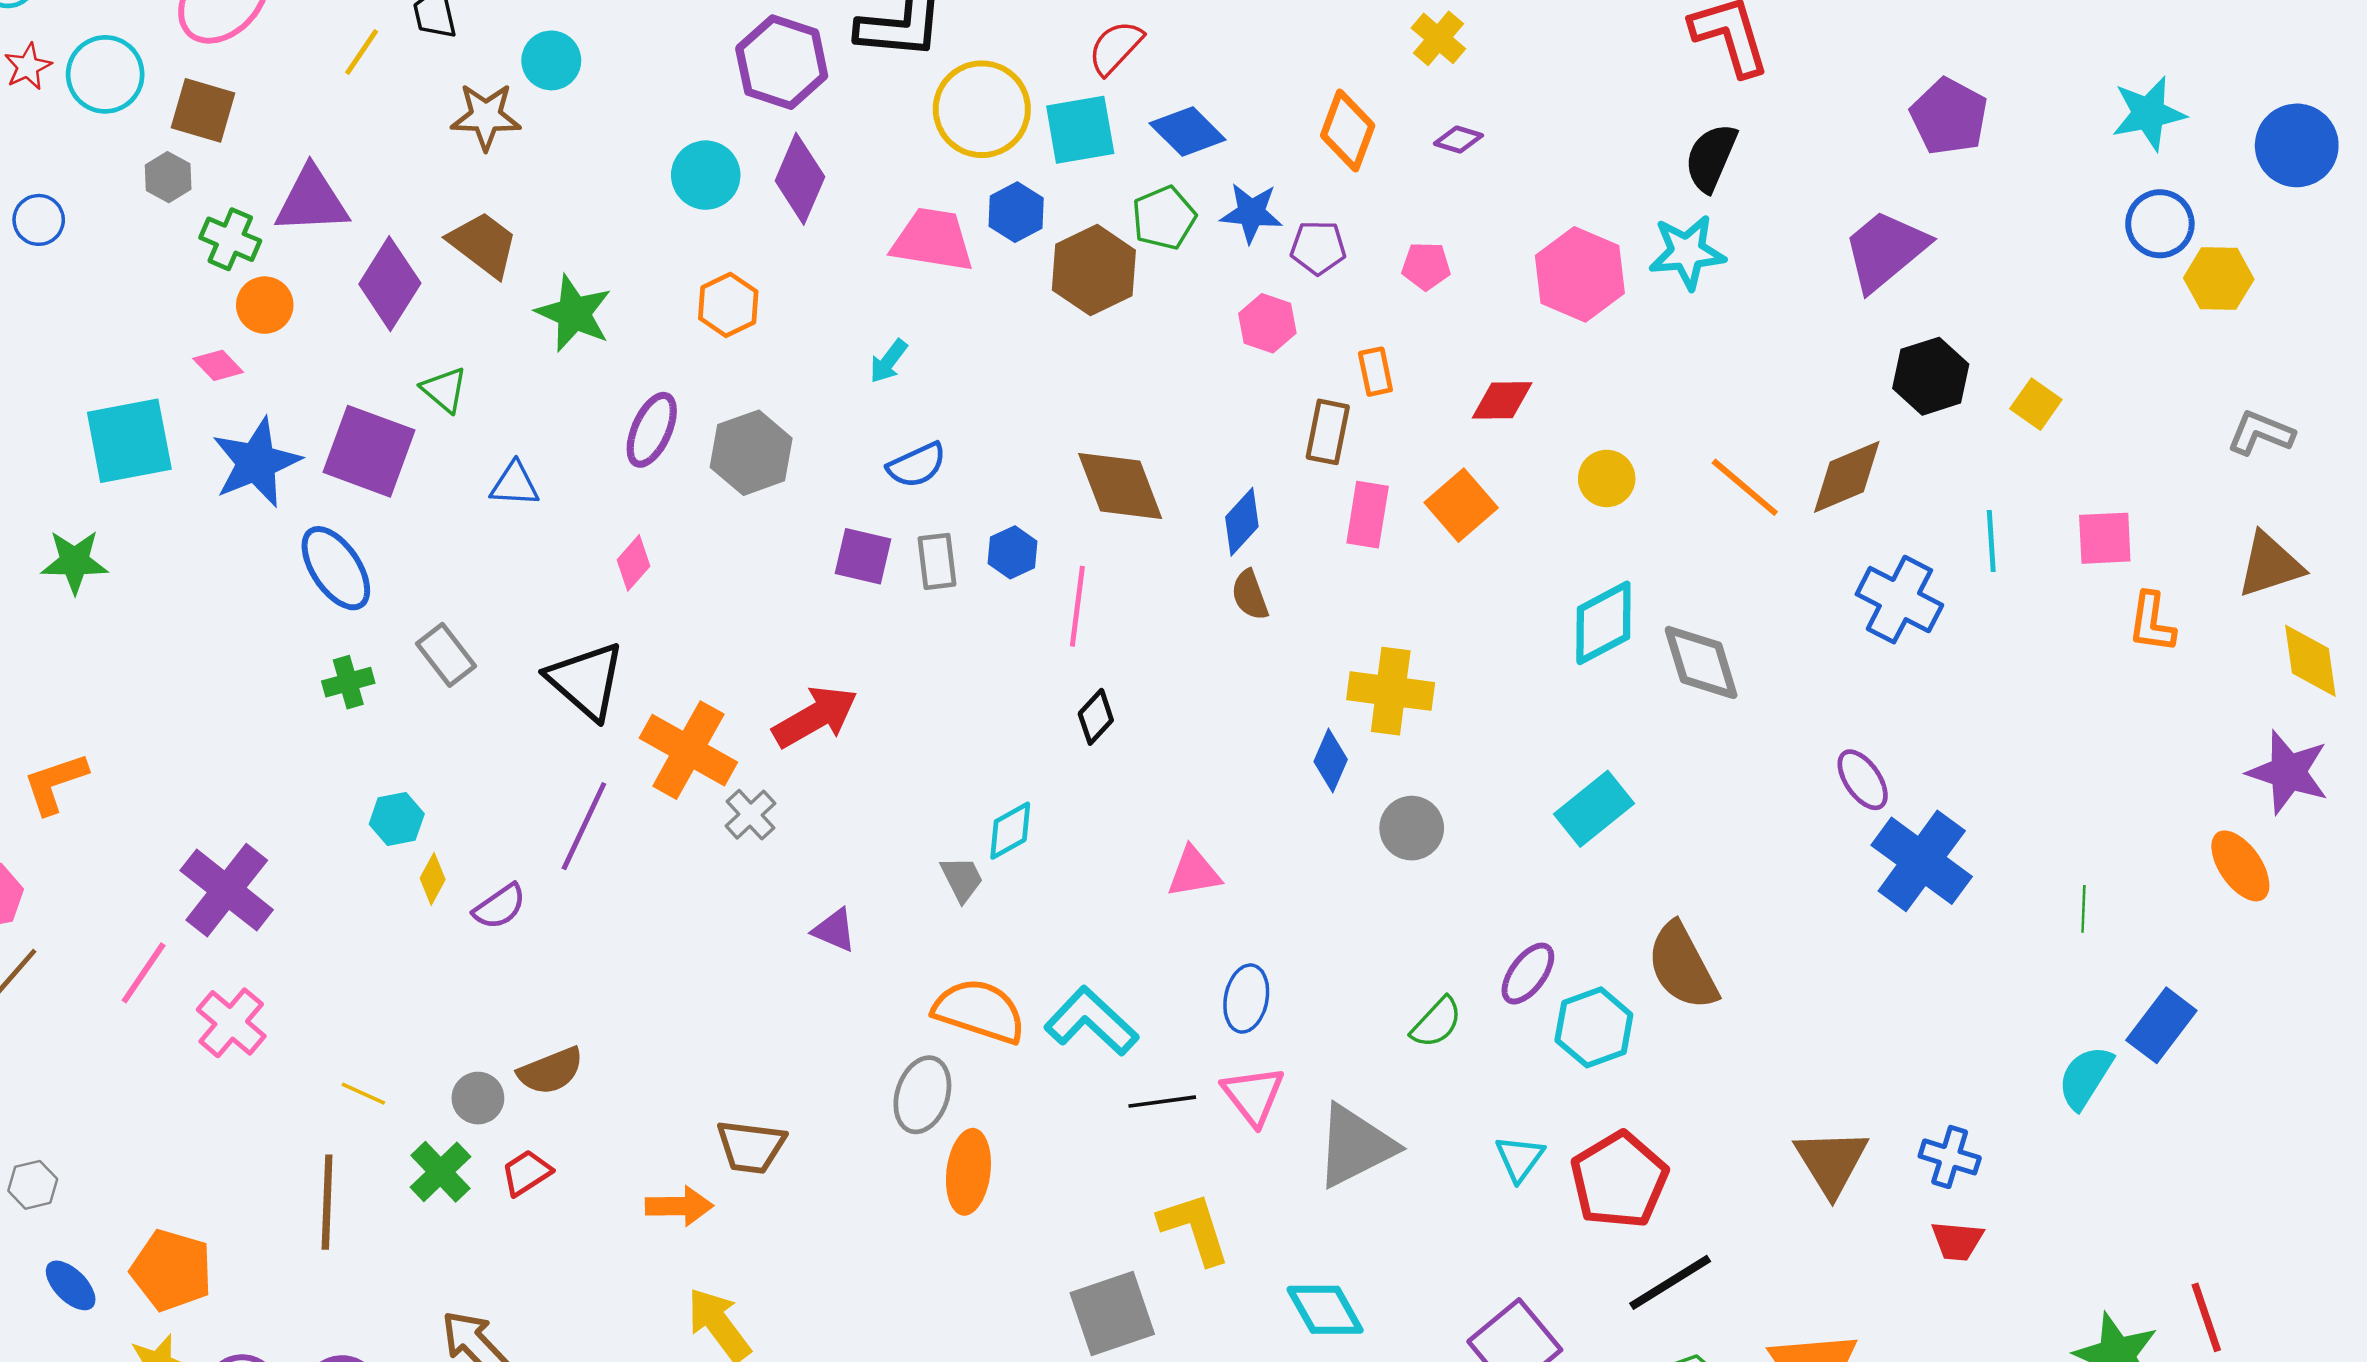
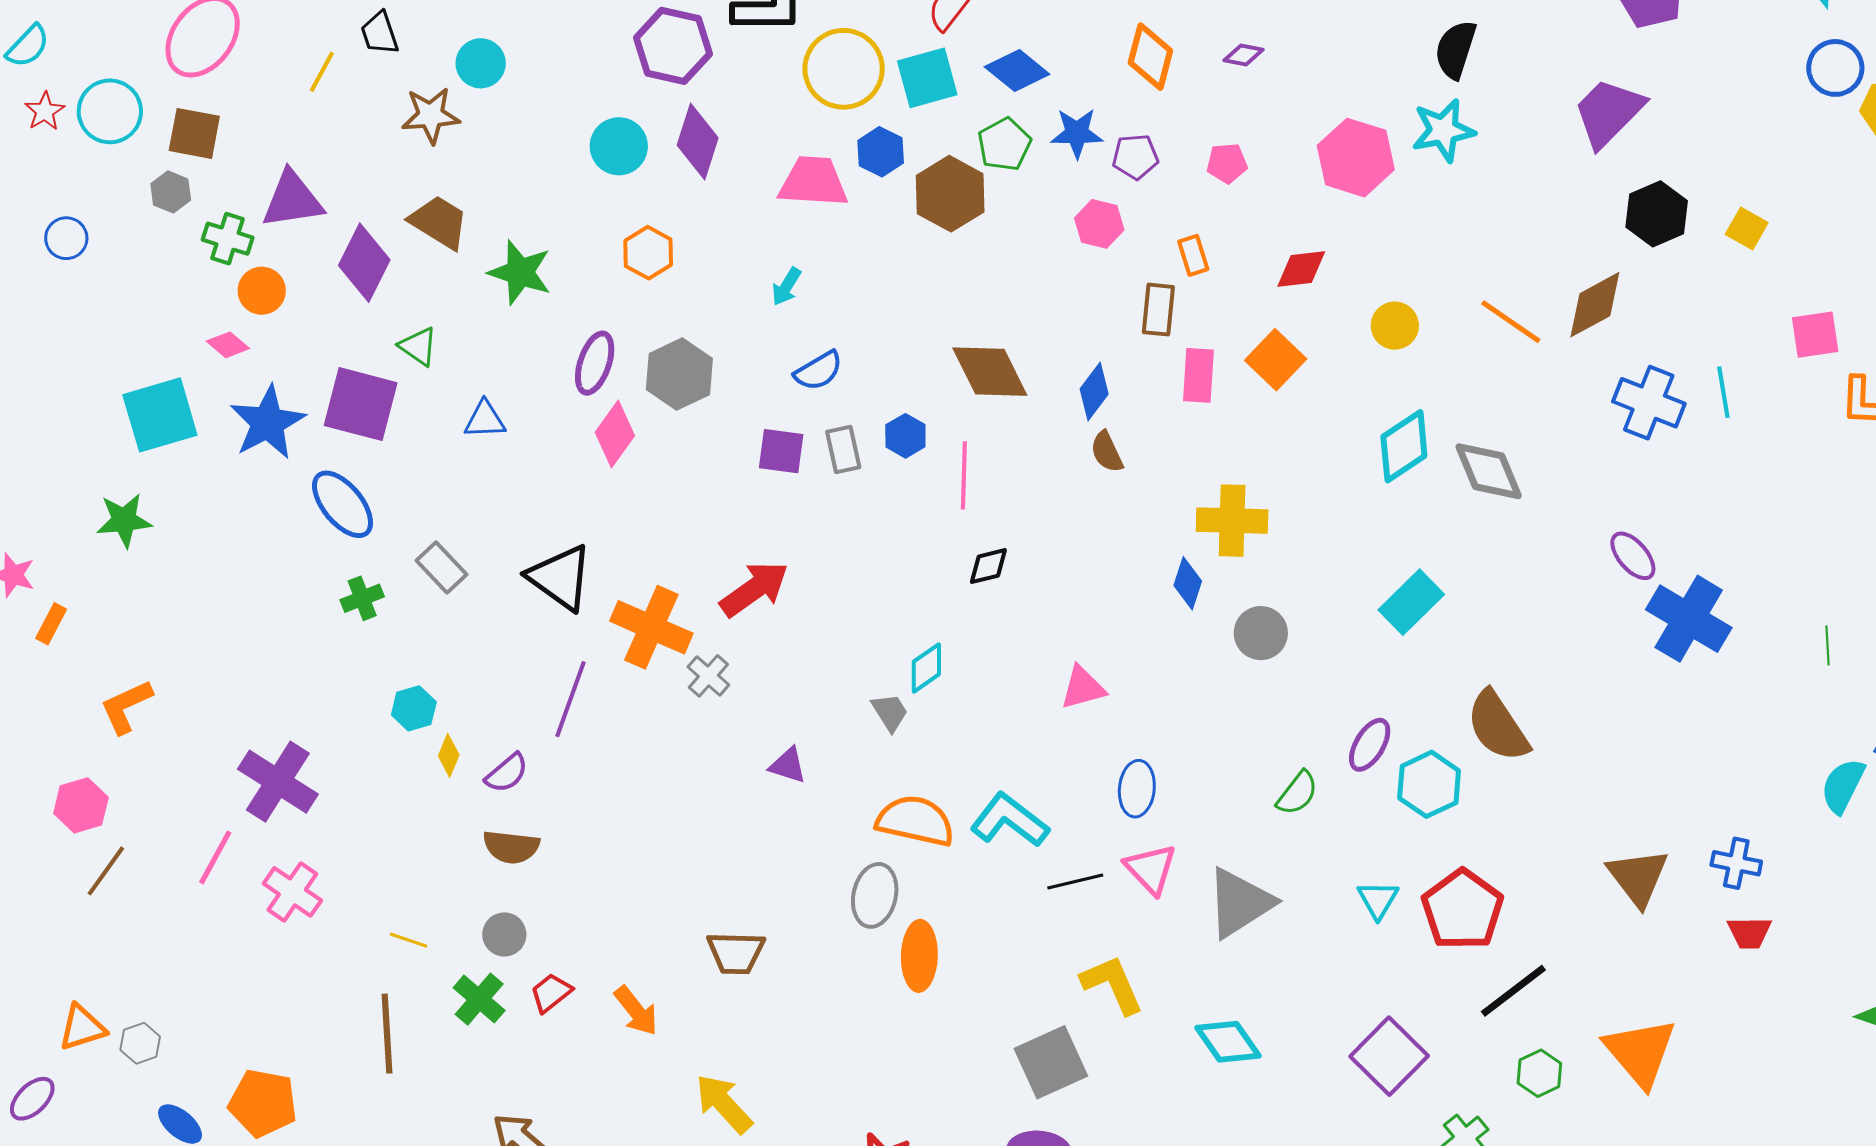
cyan line: (1991, 541) -> (1723, 392), moved
pink diamond: (633, 563) -> (615, 434), moved, size x1.4
black diamond: (1096, 717) -> (988, 566), turned 39
brown semicircle: (551, 1071) -> (511, 847), moved, turned 34
orange arrow: (679, 1206) -> (636, 1011), moved, turned 58

